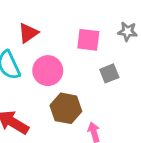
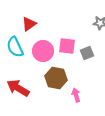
pink square: (88, 40) -> (67, 46), moved

